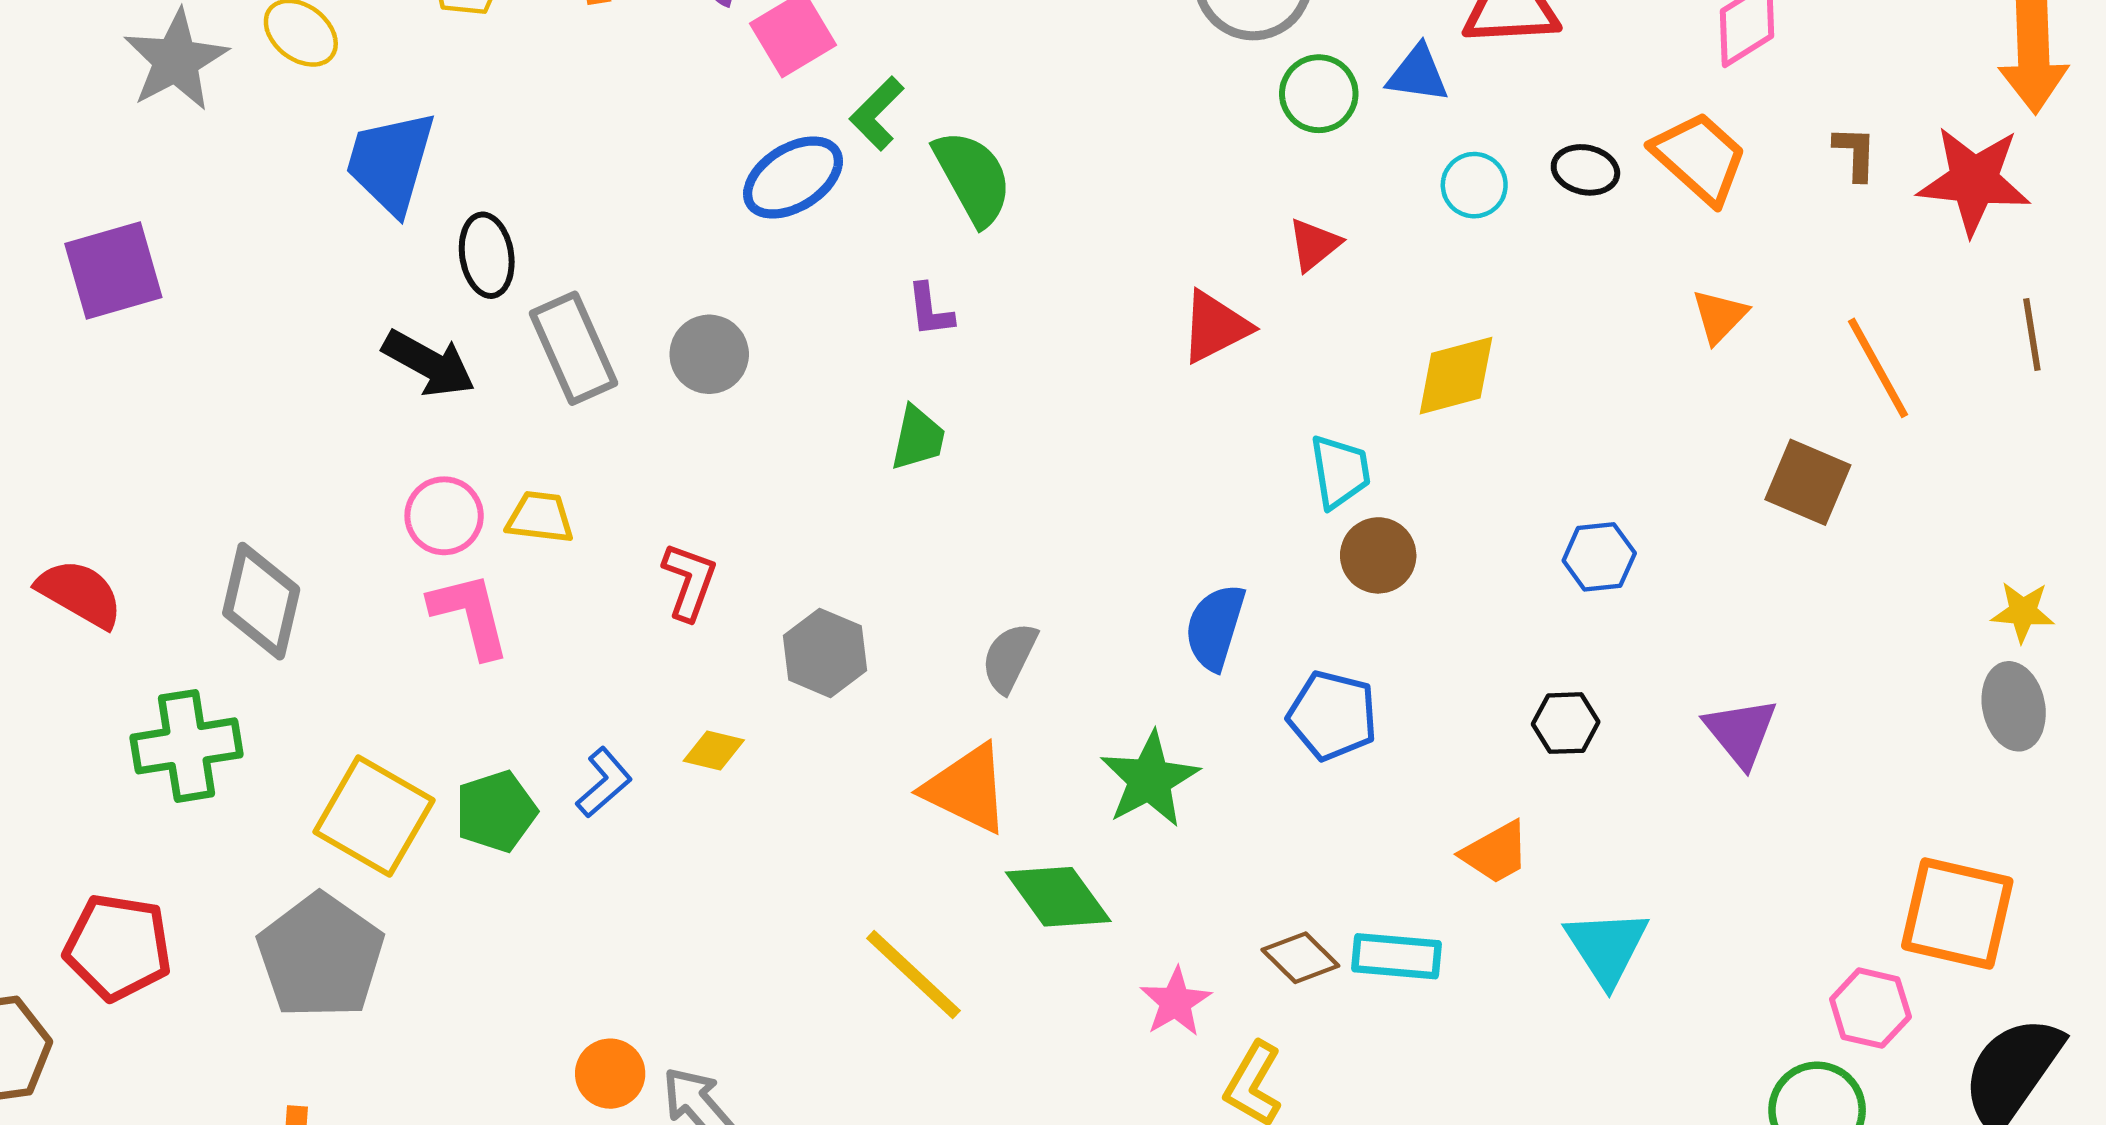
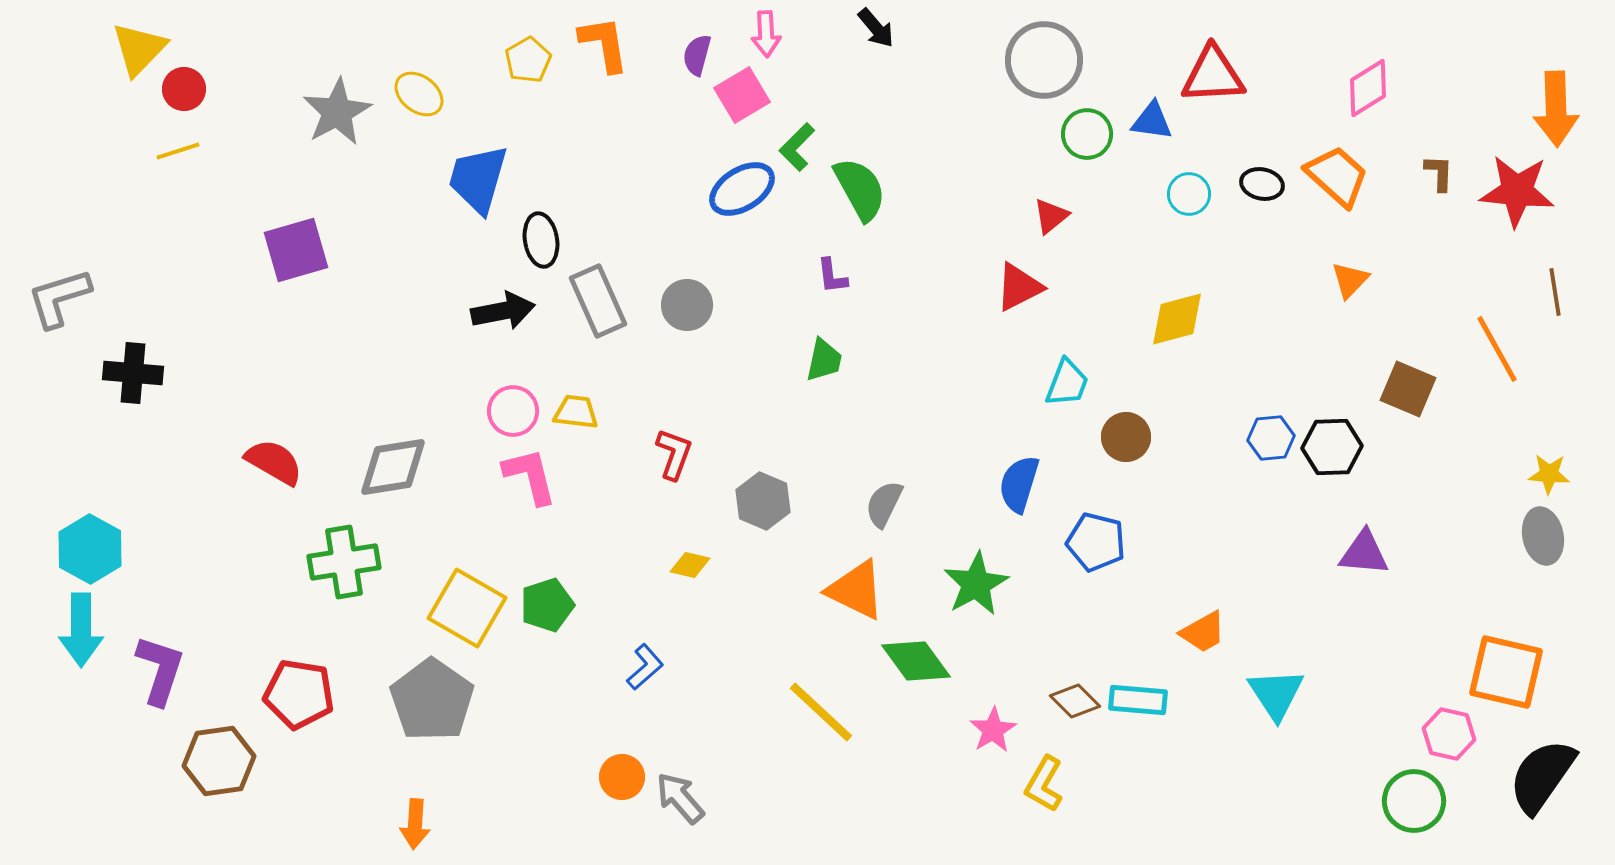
red triangle: (1314, 245) -> (1051, 216), moved
black arrow: (429, 363) -> (503, 311), turned -40
orange line: (1878, 368) -> (1497, 349), moved
cyan trapezoid: (1340, 472) -> (1067, 383), moved, turned 30
gray diamond: (261, 601) -> (393, 467), turned 68
black hexagon: (1566, 723) -> (1332, 447), moved, size x1.4
purple triangle: (1741, 732) -> (1364, 553), turned -46
blue L-shape: (604, 782) -> (645, 667), moved

